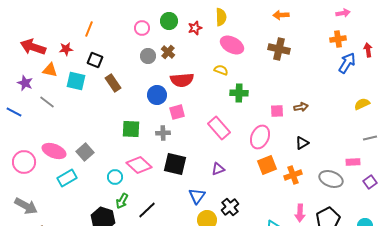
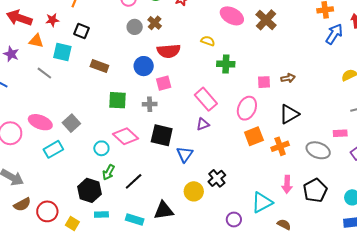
pink ellipse: (232, 45) -> (232, 16), moved
brown cross: (279, 49) -> (266, 20), turned 30
brown rectangle: (113, 83) -> (99, 66), moved, turned -36
gray line: (47, 102) -> (44, 73), moved
black triangle: (302, 143) -> (289, 114), size x1.5
purple triangle: (218, 169) -> (203, 124), moved
blue triangle: (197, 196) -> (185, 154), moved

